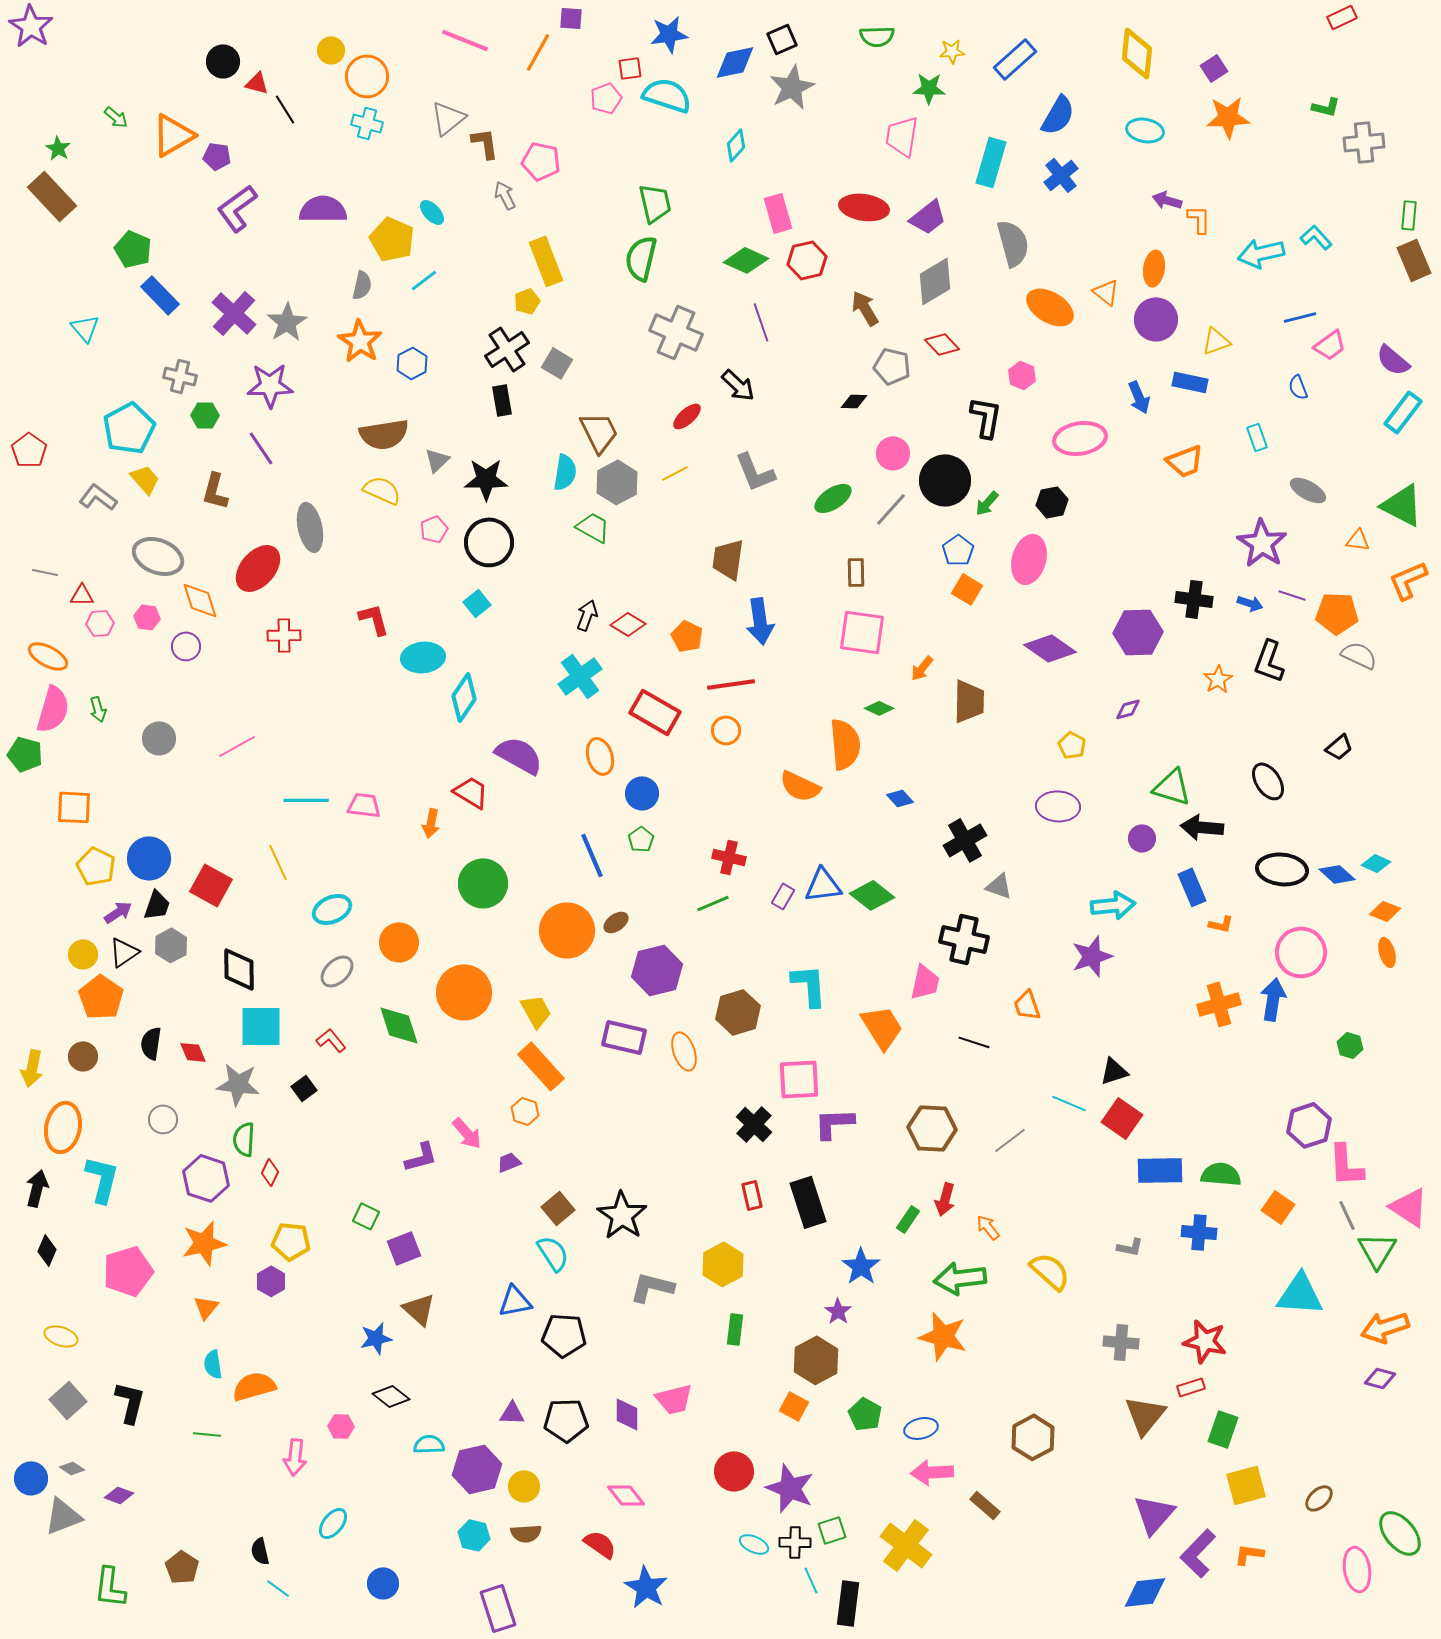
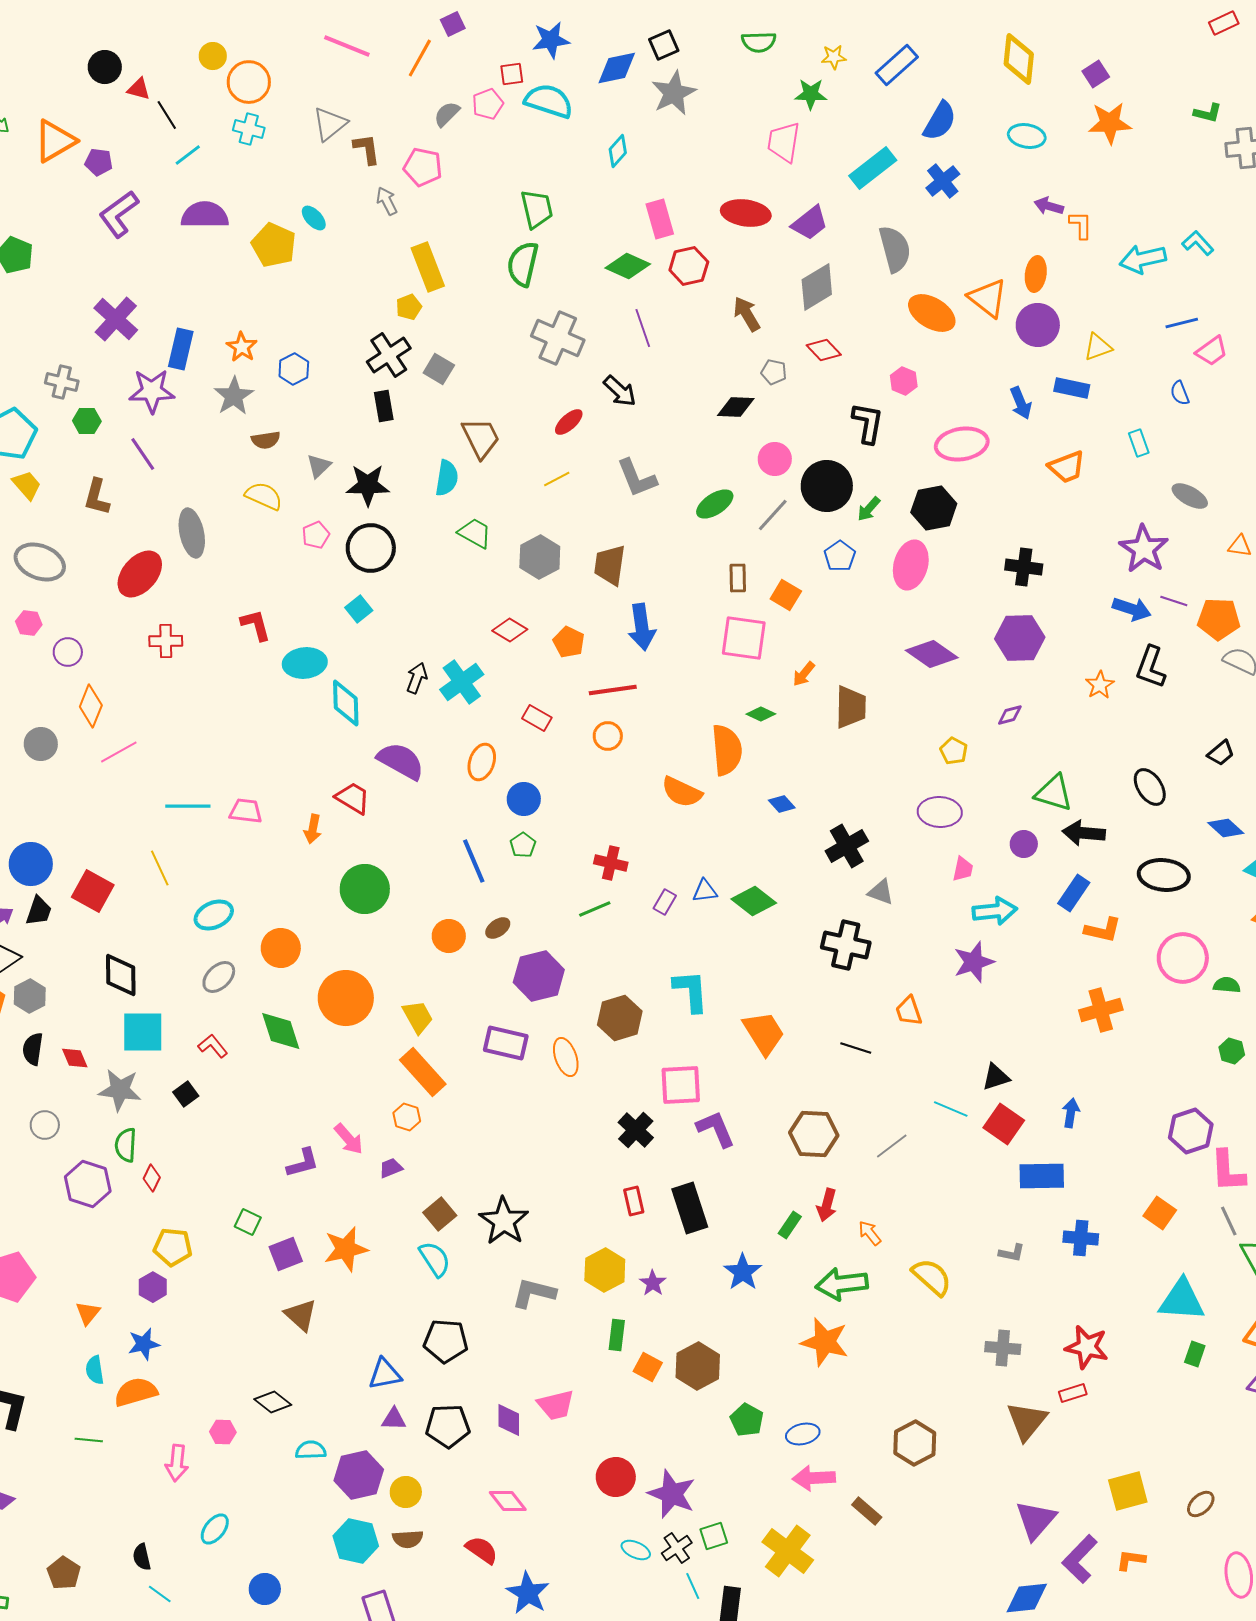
purple square: (571, 18) -> (453, 24), turned -30
cyan rectangle: (991, 162) -> (873, 168), turned 36
cyan line: (424, 280) -> (188, 155), moved
gray semicircle: (362, 285) -> (447, 114), moved, turned -148
orange triangle: (1106, 292) -> (988, 298), size x1.5
blue rectangle: (160, 295) -> (181, 349), moved, turned 57
gray star: (287, 322) -> (234, 396), moved
orange star: (360, 341) -> (242, 347), size x0.7
gray pentagon: (892, 366) -> (774, 372), size x0.7
black diamond: (854, 401) -> (736, 407), size x1.4
brown semicircle: (384, 434) -> (266, 440), size x0.6
gray hexagon: (617, 482) -> (540, 557), moved
black hexagon: (1052, 502) -> (934, 508), size x1.4
orange square: (967, 589) -> (786, 595), moved
black cross: (1194, 599) -> (1024, 567), moved
orange diamond: (200, 600) -> (91, 706), moved, turned 39
blue arrow: (1250, 603) -> (1132, 609), size x1.5
black arrow: (587, 615) -> (417, 678), moved
cyan diamond: (464, 697) -> (346, 703), turned -36
red rectangle: (655, 712) -> (537, 718), size x0.6
orange ellipse: (600, 756) -> (482, 762), turned 36
blue diamond: (1337, 874) -> (1226, 828), moved
blue triangle: (823, 885) -> (705, 891), size x0.7
blue rectangle: (1192, 887) -> (1074, 893), turned 57
orange L-shape: (1221, 924) -> (1103, 930), size x1.5
orange circle: (567, 930) -> (449, 936), size x0.6
gray hexagon: (171, 945) -> (30, 996), moved
pink trapezoid: (925, 982) -> (963, 869), moved, size x0.7
blue arrow: (1273, 999) -> (1071, 1113), moved, size x0.7
purple L-shape: (834, 1123) -> (716, 1129), turned 69
green semicircle: (1221, 1174) -> (1227, 985), moved, size x0.7
orange star: (204, 1243) -> (346, 1249), moved
blue triangle: (515, 1301) -> (385, 1374), moved
purple star: (838, 1311) -> (653, 1283), moved
blue star: (376, 1338) -> (144, 1344), moved
orange square: (794, 1406) -> (648, 1367), moved
green rectangle: (1223, 1429) -> (1195, 1354), moved, size x0.7
cyan hexagon: (474, 1535) -> (356, 1541), size x1.4
black cross: (795, 1542) -> (677, 1548), turned -36

